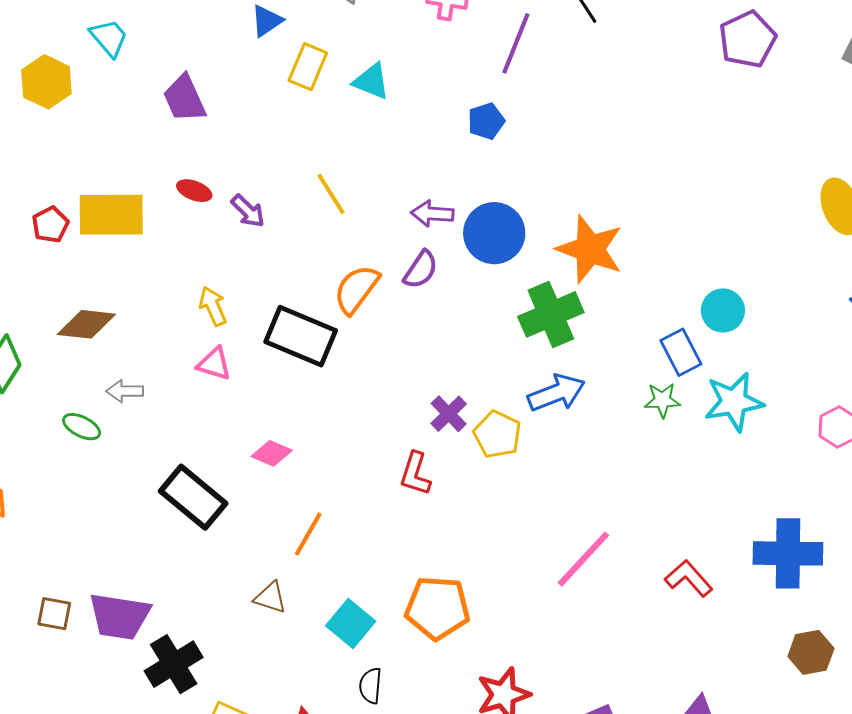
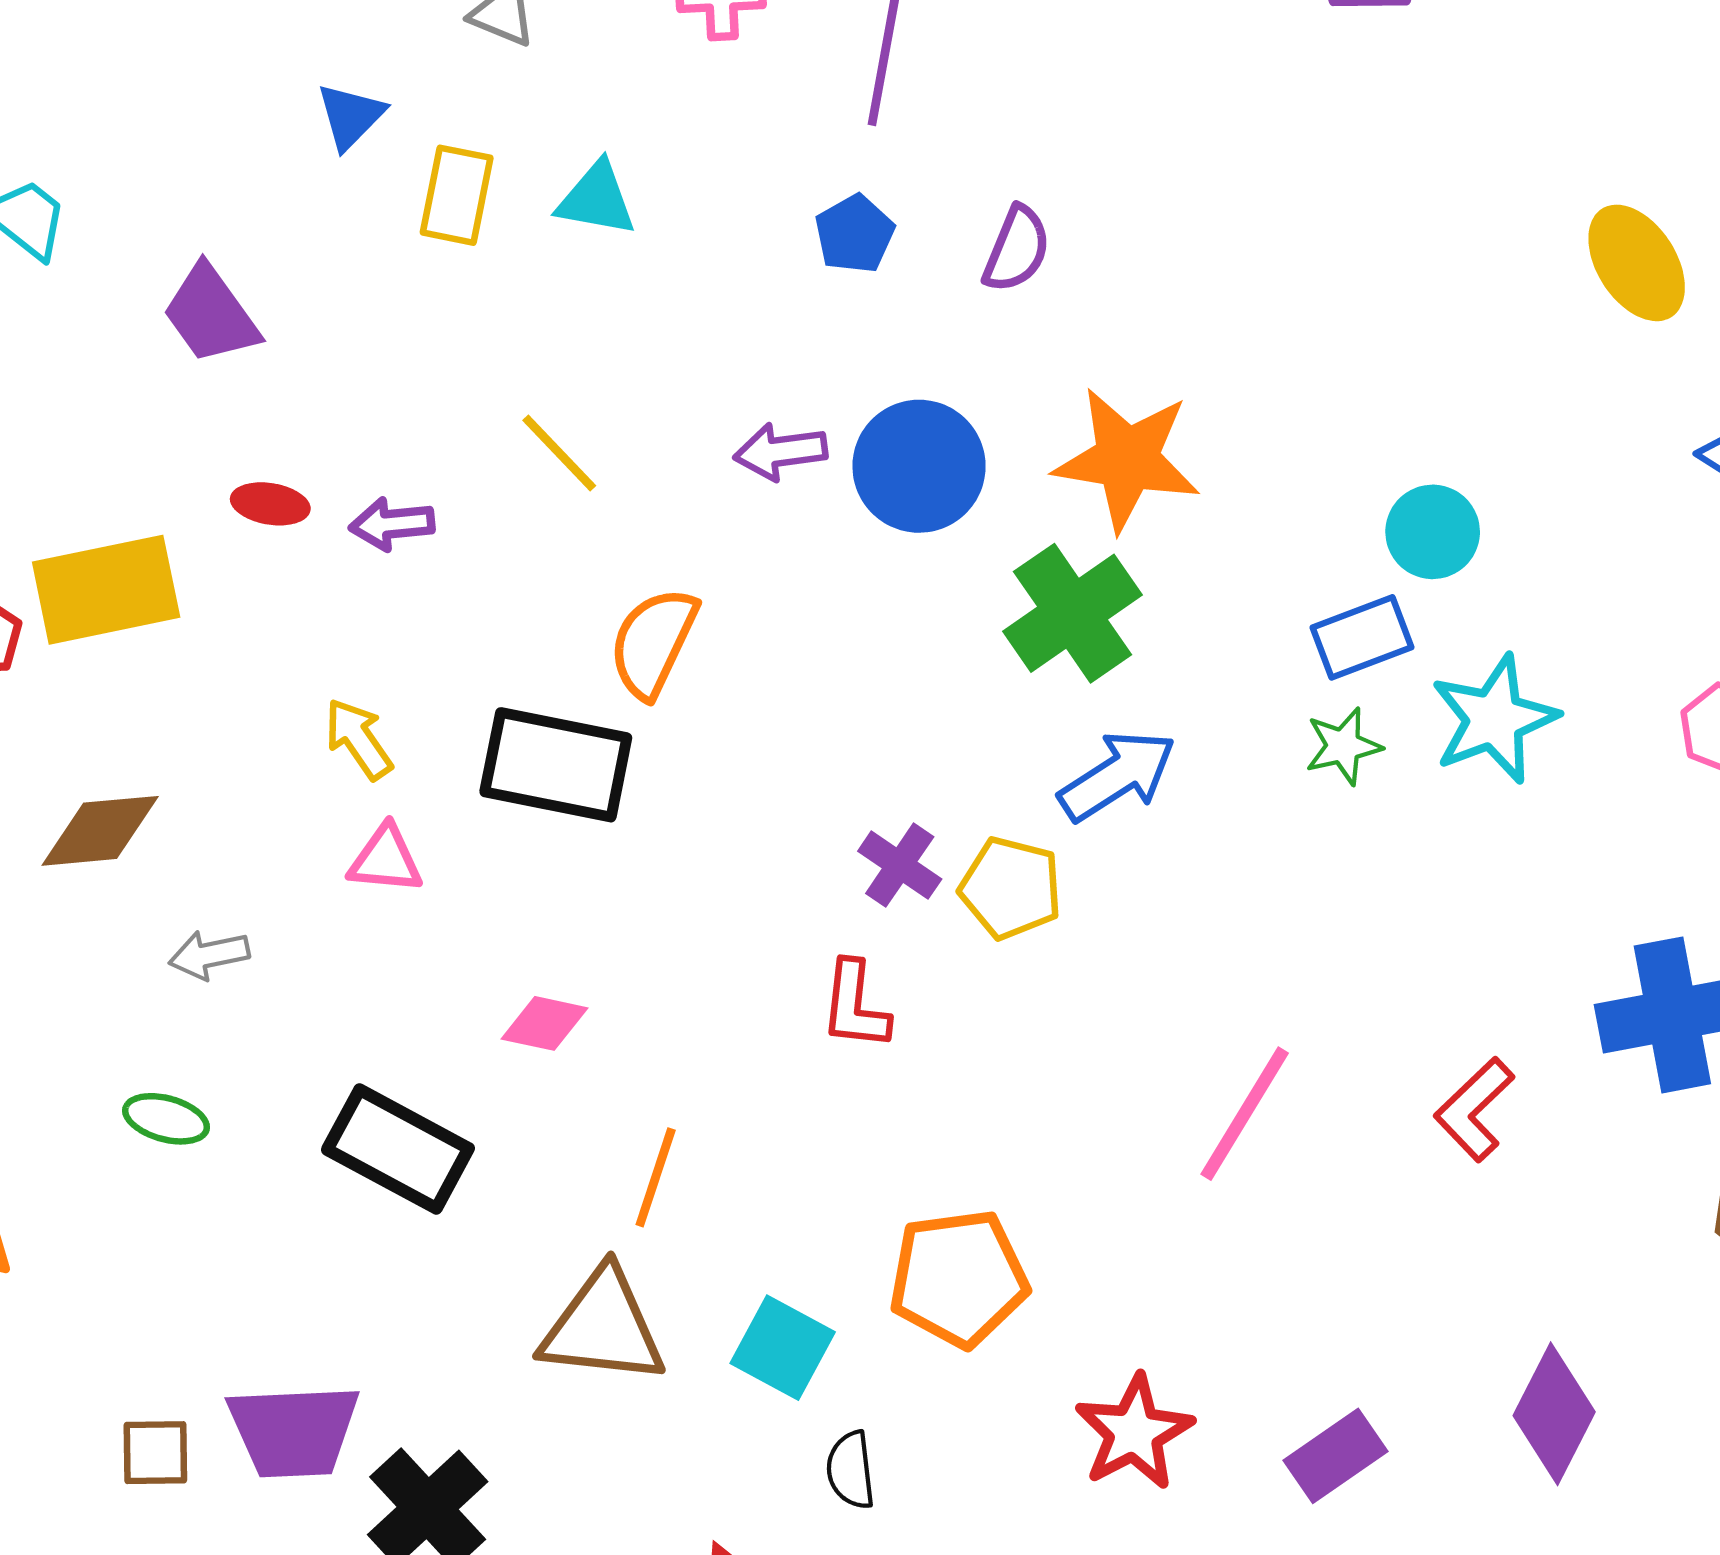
purple arrow: (248, 211) -> (392, 524), turned 141
purple semicircle: (421, 270) -> (1017, 249), moved
blue rectangle: (681, 352) -> (1362, 637), turned -72
green ellipse: (82, 427) -> (166, 1119), moved
red L-shape: (689, 578) -> (1474, 1109), turned -81
brown triangle: (270, 597) -> (603, 1327), size x1.8

